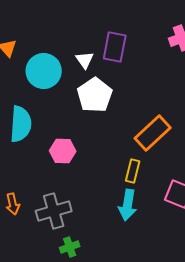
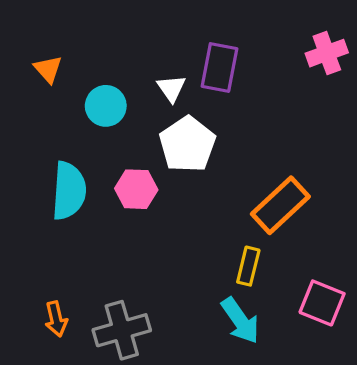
cyan circle: (44, 71) -> (106, 106), size x0.7
pink hexagon: (63, 151) -> (136, 189), moved
cyan arrow: (128, 205) -> (240, 321), turned -44

